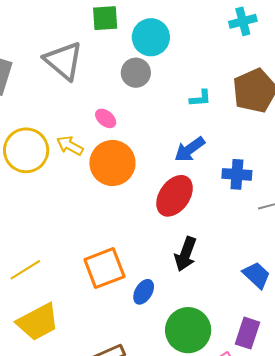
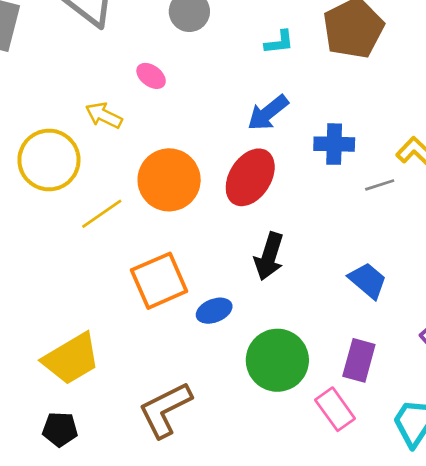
yellow circle: (26, 150) -> (49, 160), moved
orange circle: (112, 163) -> (169, 180), moved
yellow line: (25, 270) -> (102, 214), moved
blue ellipse: (144, 292) -> (214, 311), turned 40

